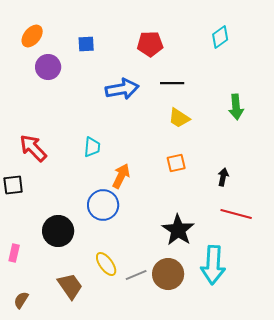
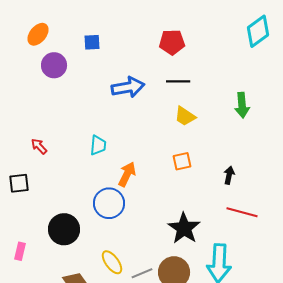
cyan diamond: (220, 37) -> (258, 31), moved, size x1.4
red pentagon: (150, 44) -> (172, 42), moved
red arrow: (33, 148) -> (39, 146), size x0.6

